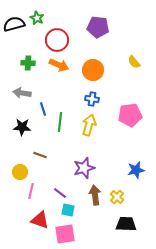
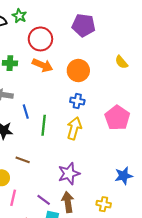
pink pentagon: (130, 115) -> (117, 118), turned -30
brown arrow: (95, 195) -> (68, 202), moved
yellow cross: (117, 197) -> (104, 204), turned -32

